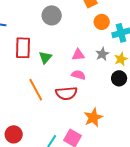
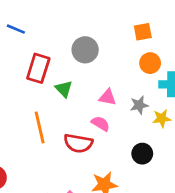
gray circle: (52, 15) -> (85, 50), moved
green triangle: (45, 57) -> (64, 89), turned -40
black circle: (119, 78) -> (142, 154), moved

